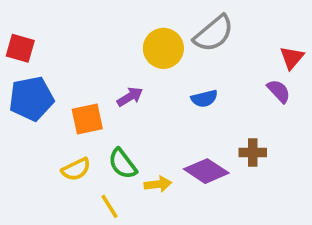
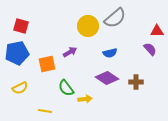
red square: (20, 48) -> (21, 26), moved
red triangle: (292, 58) -> (157, 31), turned 48
yellow semicircle: (76, 169) -> (20, 88), moved
purple diamond: (206, 171) -> (107, 78), moved
yellow line: (110, 206) -> (45, 111), moved, turned -48

